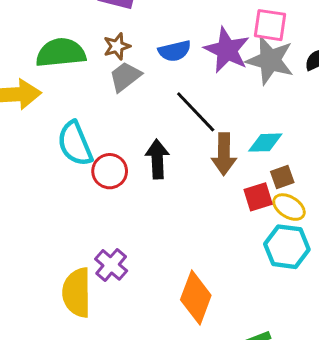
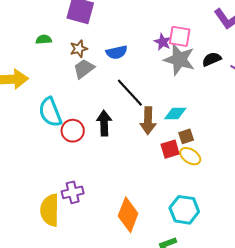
purple star: (227, 50) -> (163, 42), moved, size x0.6
green semicircle: (61, 53) -> (44, 39), moved, size x0.5
cyan hexagon: (287, 247) -> (184, 210), moved
purple cross: (111, 265) -> (73, 192), turned 35

